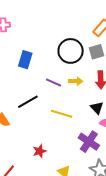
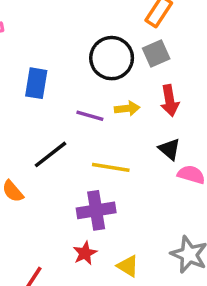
purple cross: (89, 142) -> (96, 210), moved, turned -35
red star: (40, 151) -> (85, 253), moved

